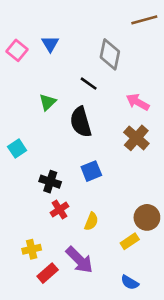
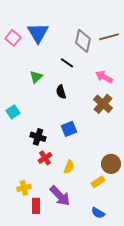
brown line: (144, 20) -> (109, 37), moved
blue triangle: (50, 44) -> (38, 33), size x1.6
black semicircle: (81, 122) -> (61, 92), size x0.6
red rectangle: (48, 273) -> (36, 206), turned -49

